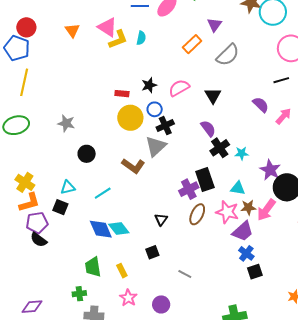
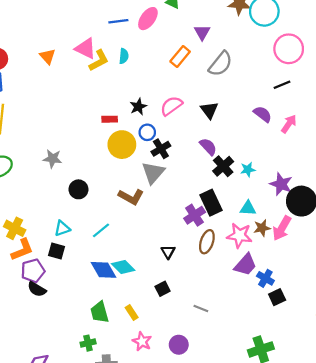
purple trapezoid: (243, 231) -> (245, 265), moved

